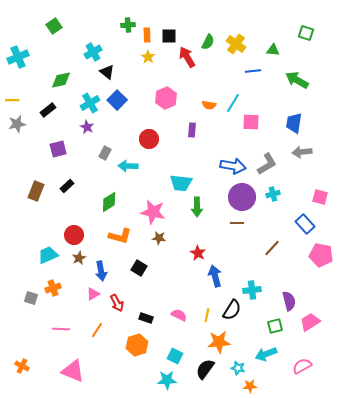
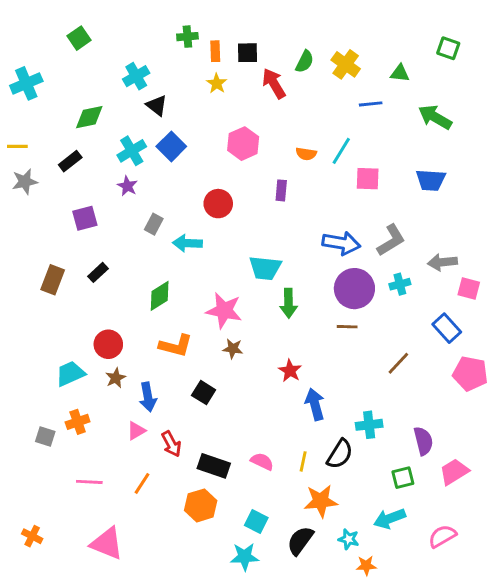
blue trapezoid: (294, 123) -> (431, 180), turned -95
gray arrow: (302, 152) -> (442, 262), moved
black rectangle: (146, 318) -> (214, 466), size x1.5

